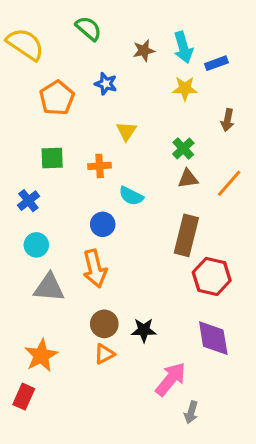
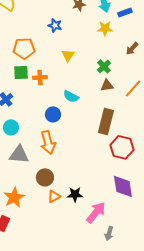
orange pentagon: (57, 98) -> (24, 48), moved, turned 30
brown arrow: (228, 120) -> (132, 48), turned 32
orange cross: (100, 166) -> (40, 77), moved
brown circle: (104, 324) -> (45, 177), moved
black star: (144, 330) -> (75, 194), moved

